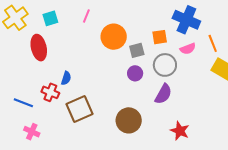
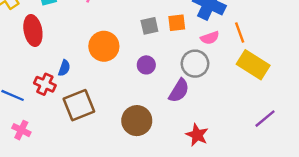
orange circle: (114, 37) -> (104, 46), moved
gray square: (137, 50) -> (149, 26), moved
gray circle: (165, 65) -> (195, 64), moved

